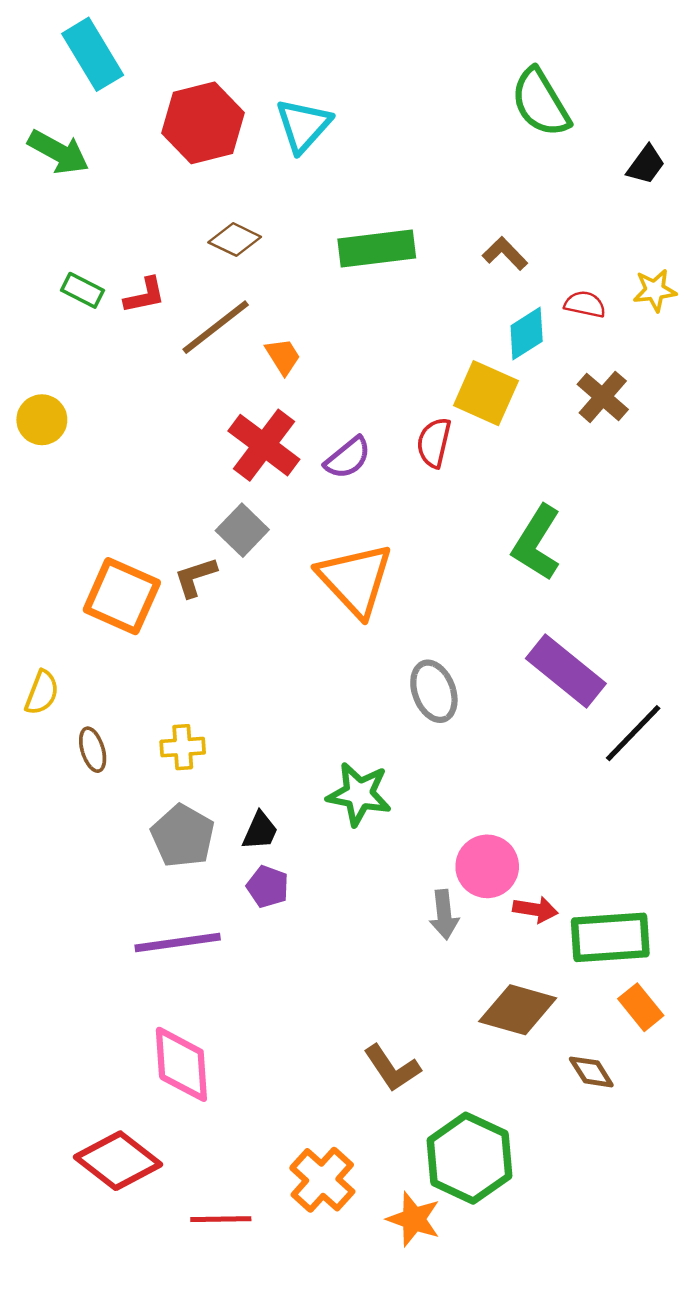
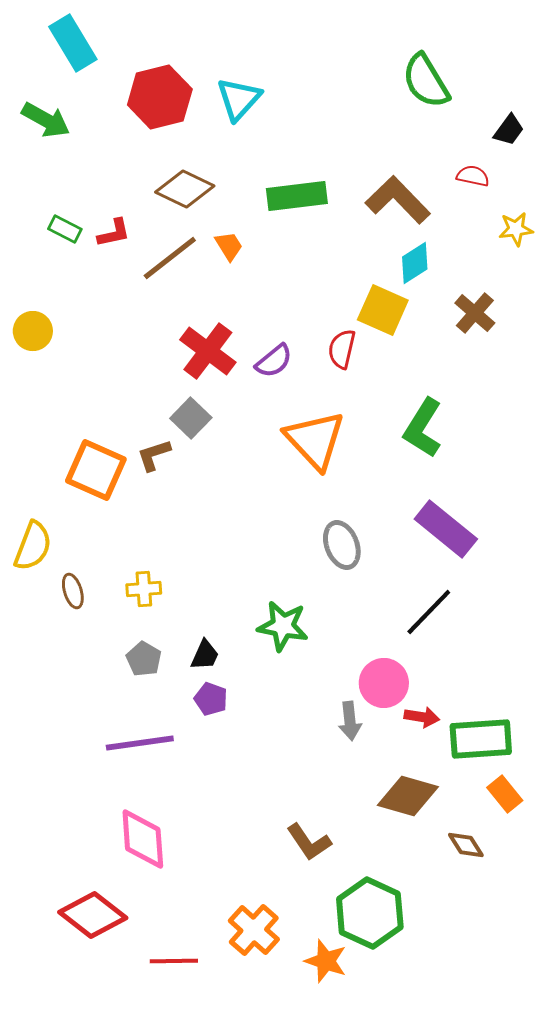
brown diamond: (235, 240) -> (185, 189), size x1.4
brown L-shape: (505, 254) -> (398, 200), size x1.8
red semicircle: (585, 304) -> (473, 176), moved
orange trapezoid: (283, 356) -> (229, 246), moved
orange triangle: (355, 580) -> (315, 440), moved
yellow semicircle: (42, 693) -> (33, 546), size x1.4
black line: (633, 733) -> (429, 612), moved
gray pentagon: (183, 836) -> (144, 659), size x0.7

